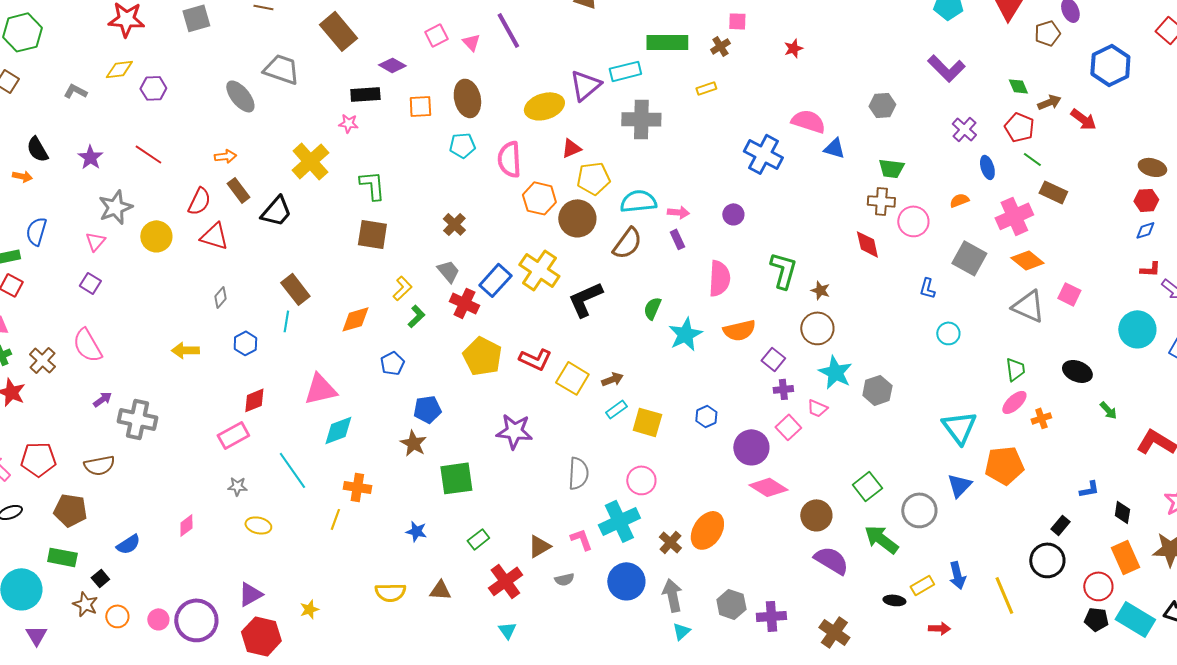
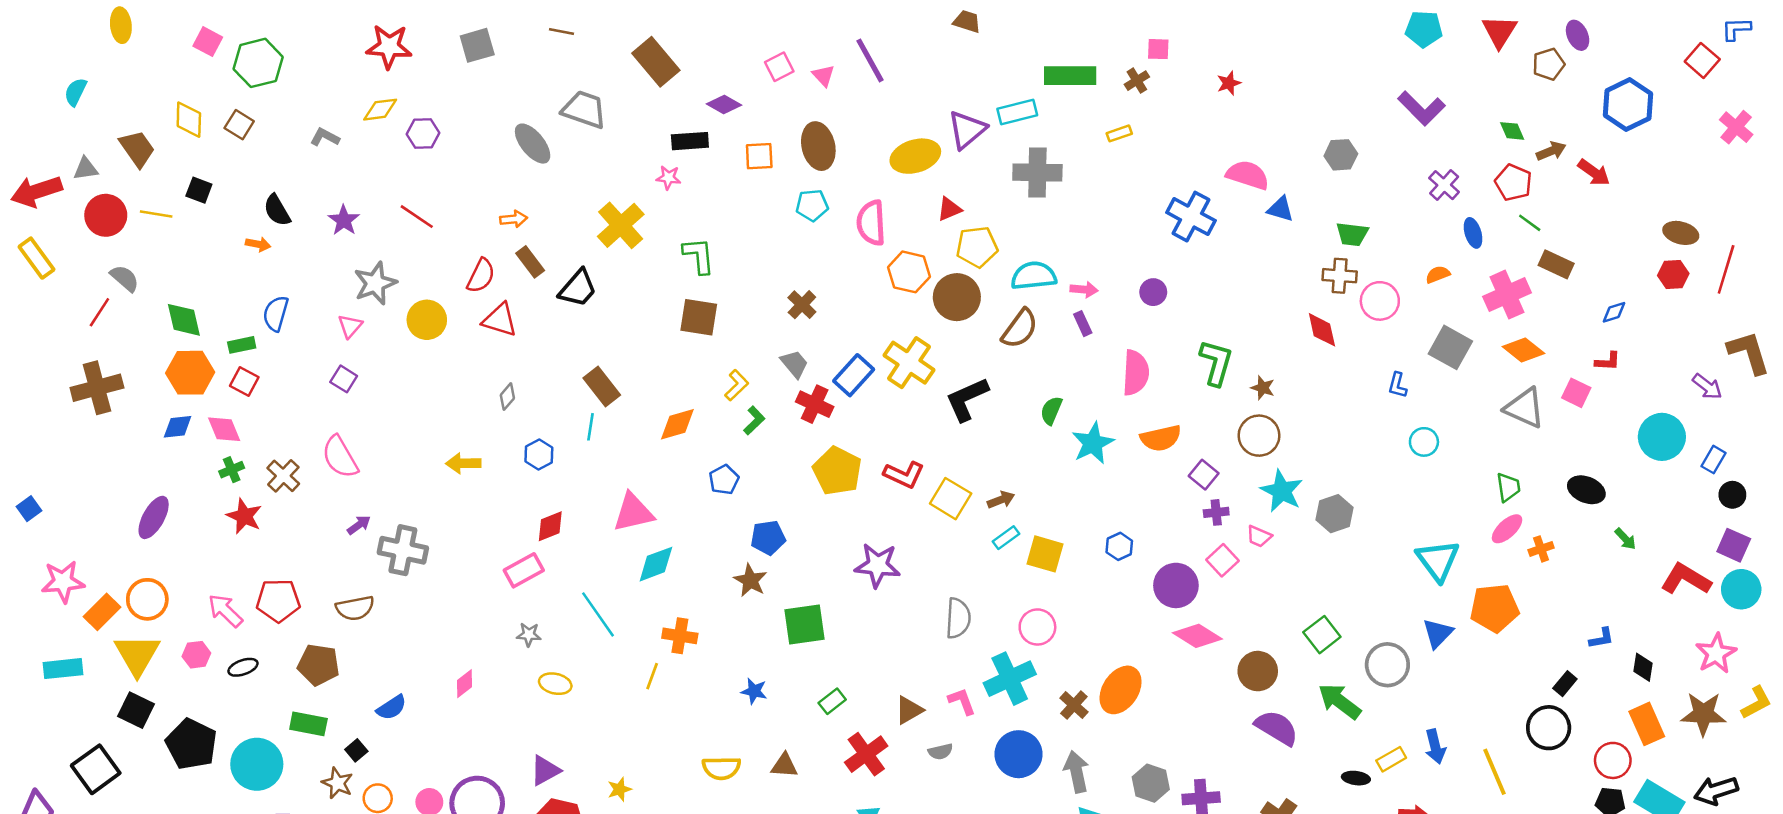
blue diamond: (1145, 230) -> (1614, 312), moved
red L-shape: (1150, 269) -> (1608, 361), moved

